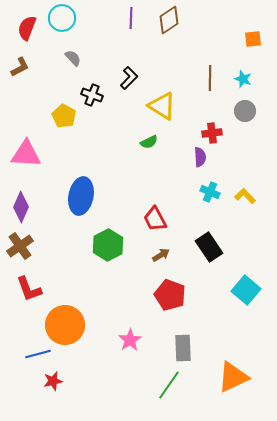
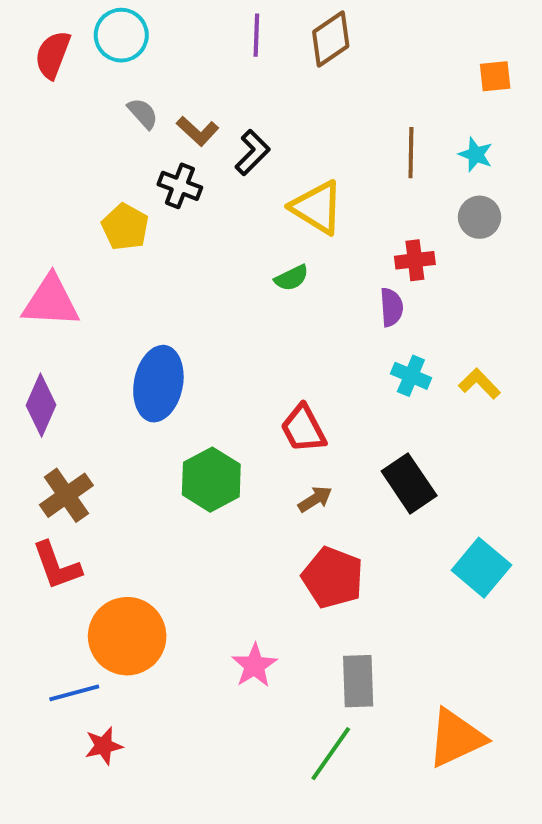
brown L-shape: (20, 67) -> (198, 131), moved, turned 70
brown cross: (20, 246) -> (66, 495), moved

